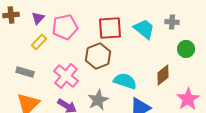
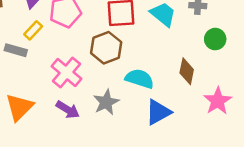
gray rectangle: (25, 72) -> (16, 50), moved
brown diamond: (163, 75) -> (187, 71), turned -40

